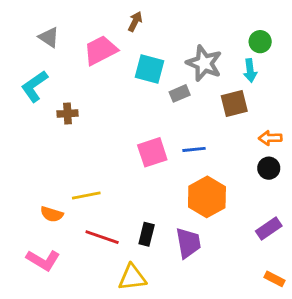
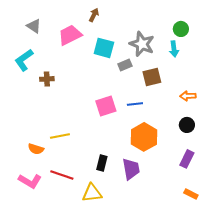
brown square: (234, 103) -> (152, 77), moved
black circle: (269, 168) -> (187, 125), moved
purple rectangle: (269, 229) -> (187, 159), turned -30
red line: (102, 237) -> (62, 175), moved

